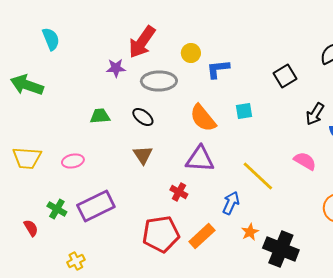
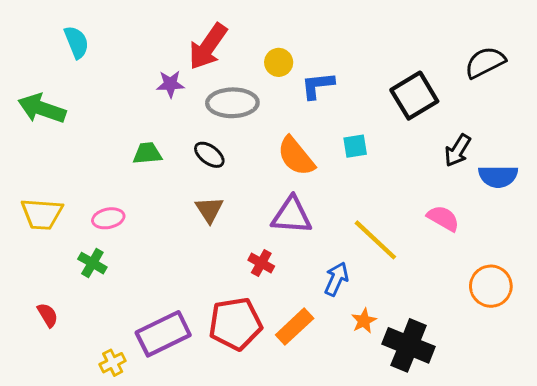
black square: (285, 76) -> (414, 96), size x1.4
purple rectangle: (96, 206) -> (163, 334), moved
green cross: (57, 209) -> (92, 263), moved

